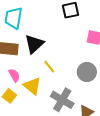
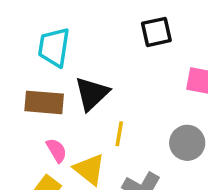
yellow line: (49, 66) -> (119, 134), turned 48

